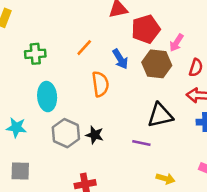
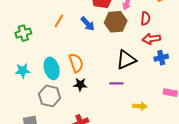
orange semicircle: (100, 84) -> (76, 63), moved
cyan ellipse: (47, 97) -> (52, 68), moved
cyan star: (16, 127) -> (23, 71), moved
gray hexagon: (66, 133) -> (50, 96), moved

